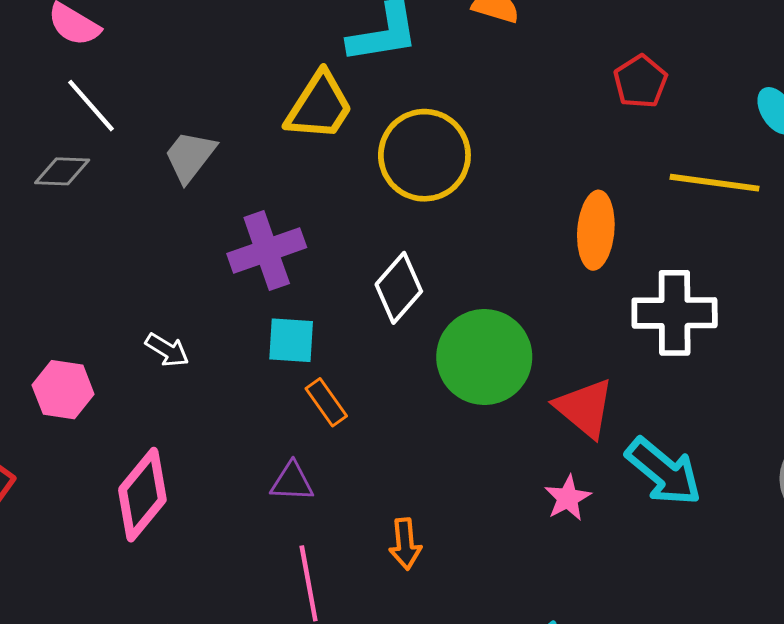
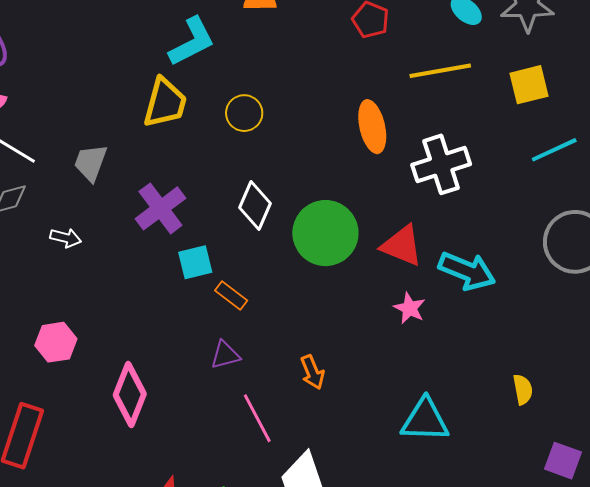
yellow circle: (424, 155) -> (244, 113), size x0.6
white arrow: (167, 350) -> (66, 238), moved

